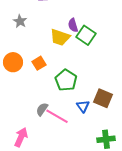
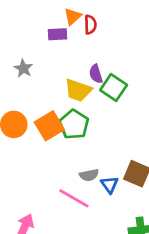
orange square: (39, 63) -> (49, 126), size x1.5
green pentagon: (66, 80) -> (74, 124), moved
gray semicircle: (42, 109) -> (89, 175), moved, turned -136

